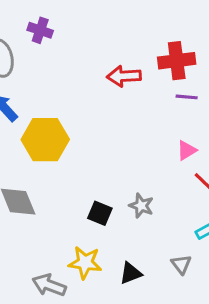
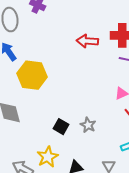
yellow star: (85, 263) -> (48, 157), turned 30

